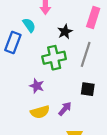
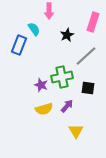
gray line: (86, 54) -> (86, 56), turned 30
green cross: (54, 58) -> (62, 77), moved

